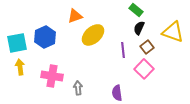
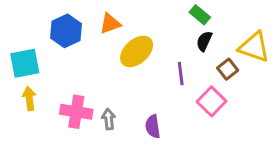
blue hexagon: (45, 37) -> (66, 31), moved
brown square: (147, 47) -> (228, 69), moved
gray arrow: (78, 88) -> (109, 119), moved
purple semicircle: (117, 93) -> (153, 126), moved

